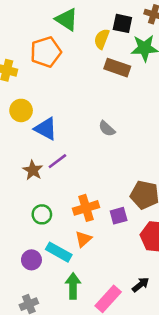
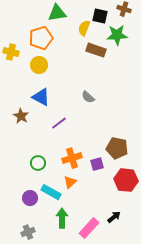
green triangle: (67, 19) -> (57, 13), turned -42
yellow circle: (21, 110) -> (39, 65), moved
purple line: (57, 161) -> (59, 123), moved
brown star: (33, 170) -> (21, 116), moved

